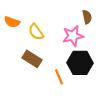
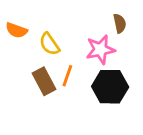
brown rectangle: (32, 59) -> (44, 81), turned 30
orange line: (59, 77) -> (67, 76), moved, turned 42

